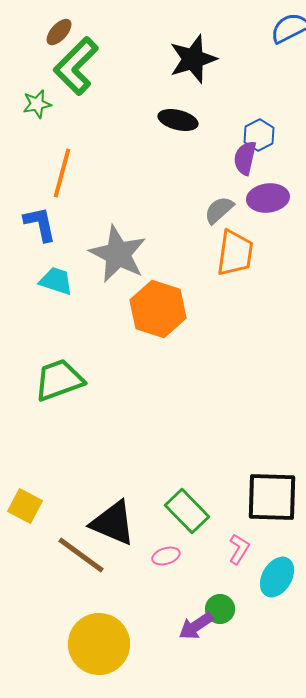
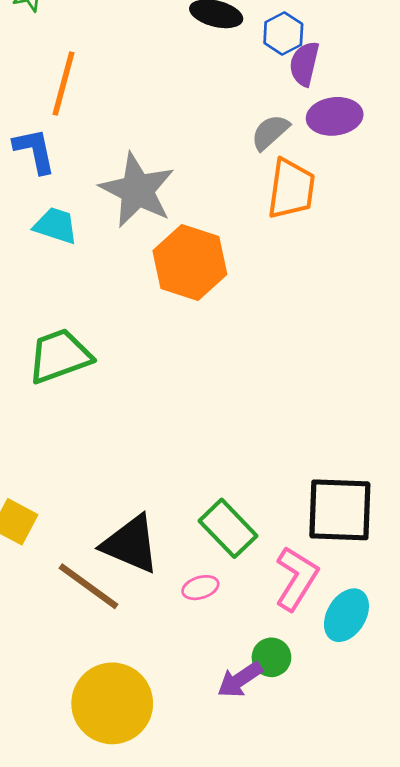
blue hexagon: (259, 135) -> (283, 33), moved
pink L-shape: (239, 549) -> (296, 578), size x1.6

